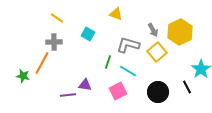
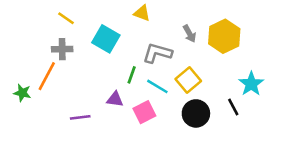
cyan square: (88, 34) -> (106, 39), size x1.5
yellow square: (157, 52) -> (188, 80), moved
purple triangle: (85, 85) -> (115, 99), moved

